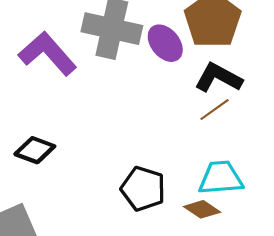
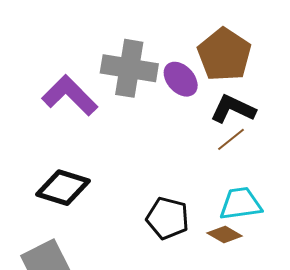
black diamond: (35, 150) -> (63, 188), size x1.4

